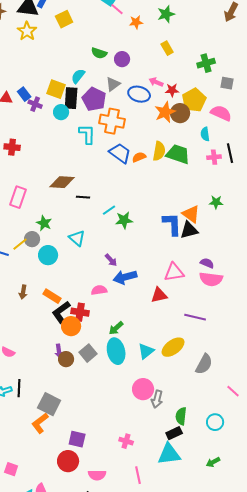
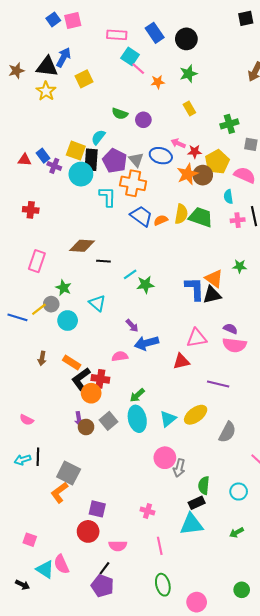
gray triangle: (113, 84) -> (136, 160), moved, turned -35
cyan circle: (61, 112) -> (81, 174), size x1.5

